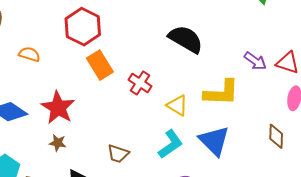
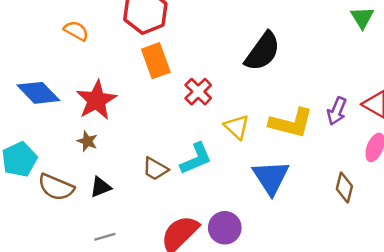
black semicircle: (186, 39) -> (263, 52), turned 84
purple arrow: (255, 61) -> (337, 111), moved, turned 65
cyan L-shape: (170, 144) -> (196, 159), moved

